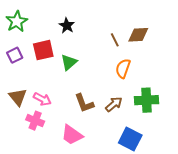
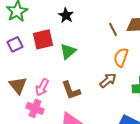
pink arrow: (42, 99) -> (42, 87), turned 90
brown L-shape: (84, 103) -> (71, 90), moved
brown arrow: (114, 104) -> (108, 80), moved

